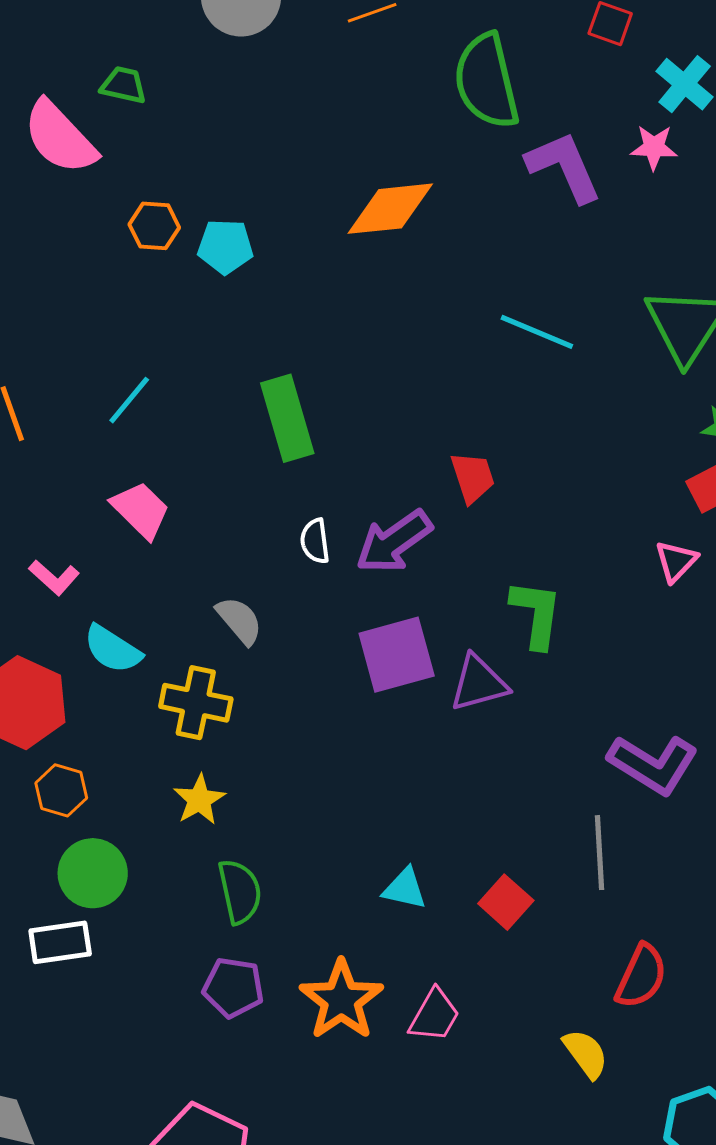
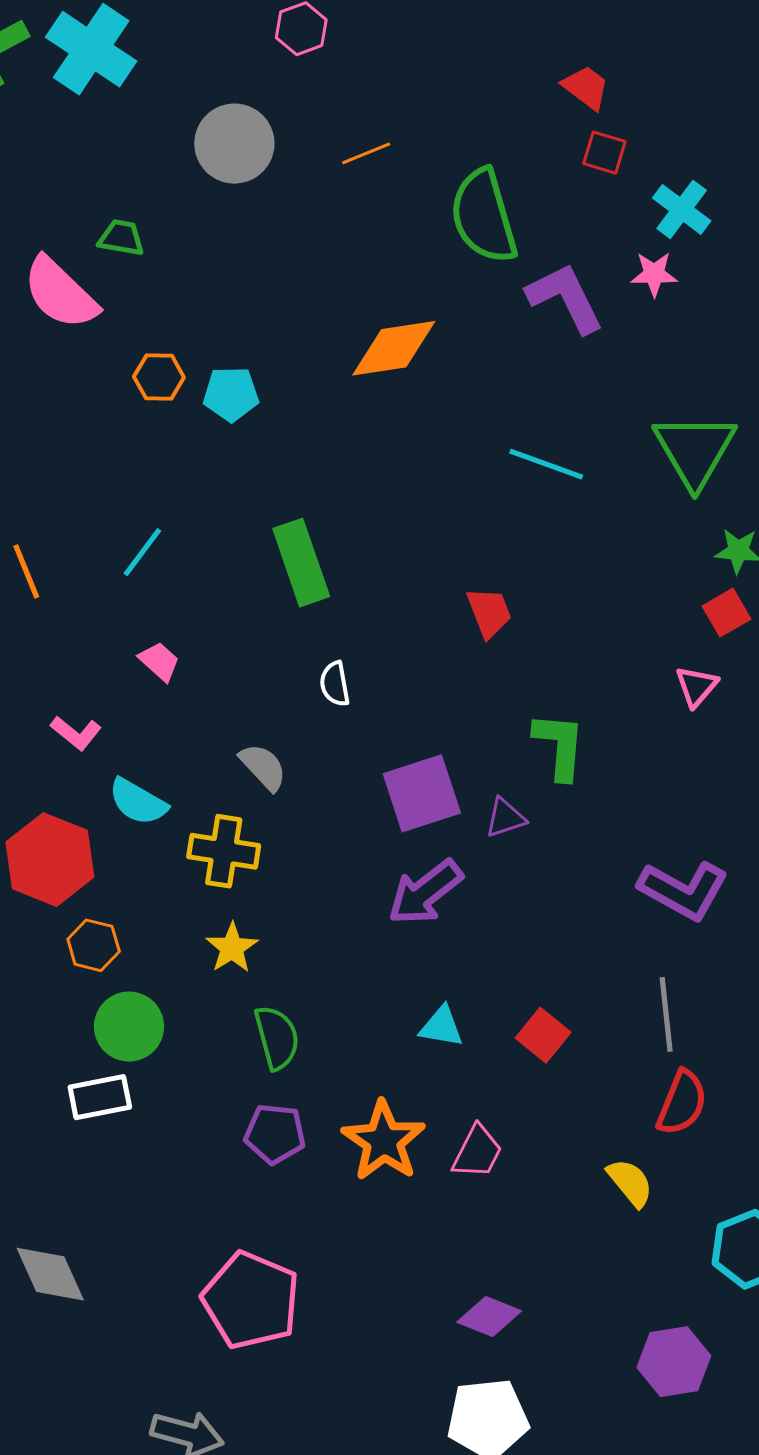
pink trapezoid: (141, 510) -> (159, 661), size x0.7
purple arrow: (394, 542) -> (425, 892), moved
purple triangle: (479, 683) -> (505, 818), size x0.7
gray line: (600, 853) -> (666, 1014), moved

